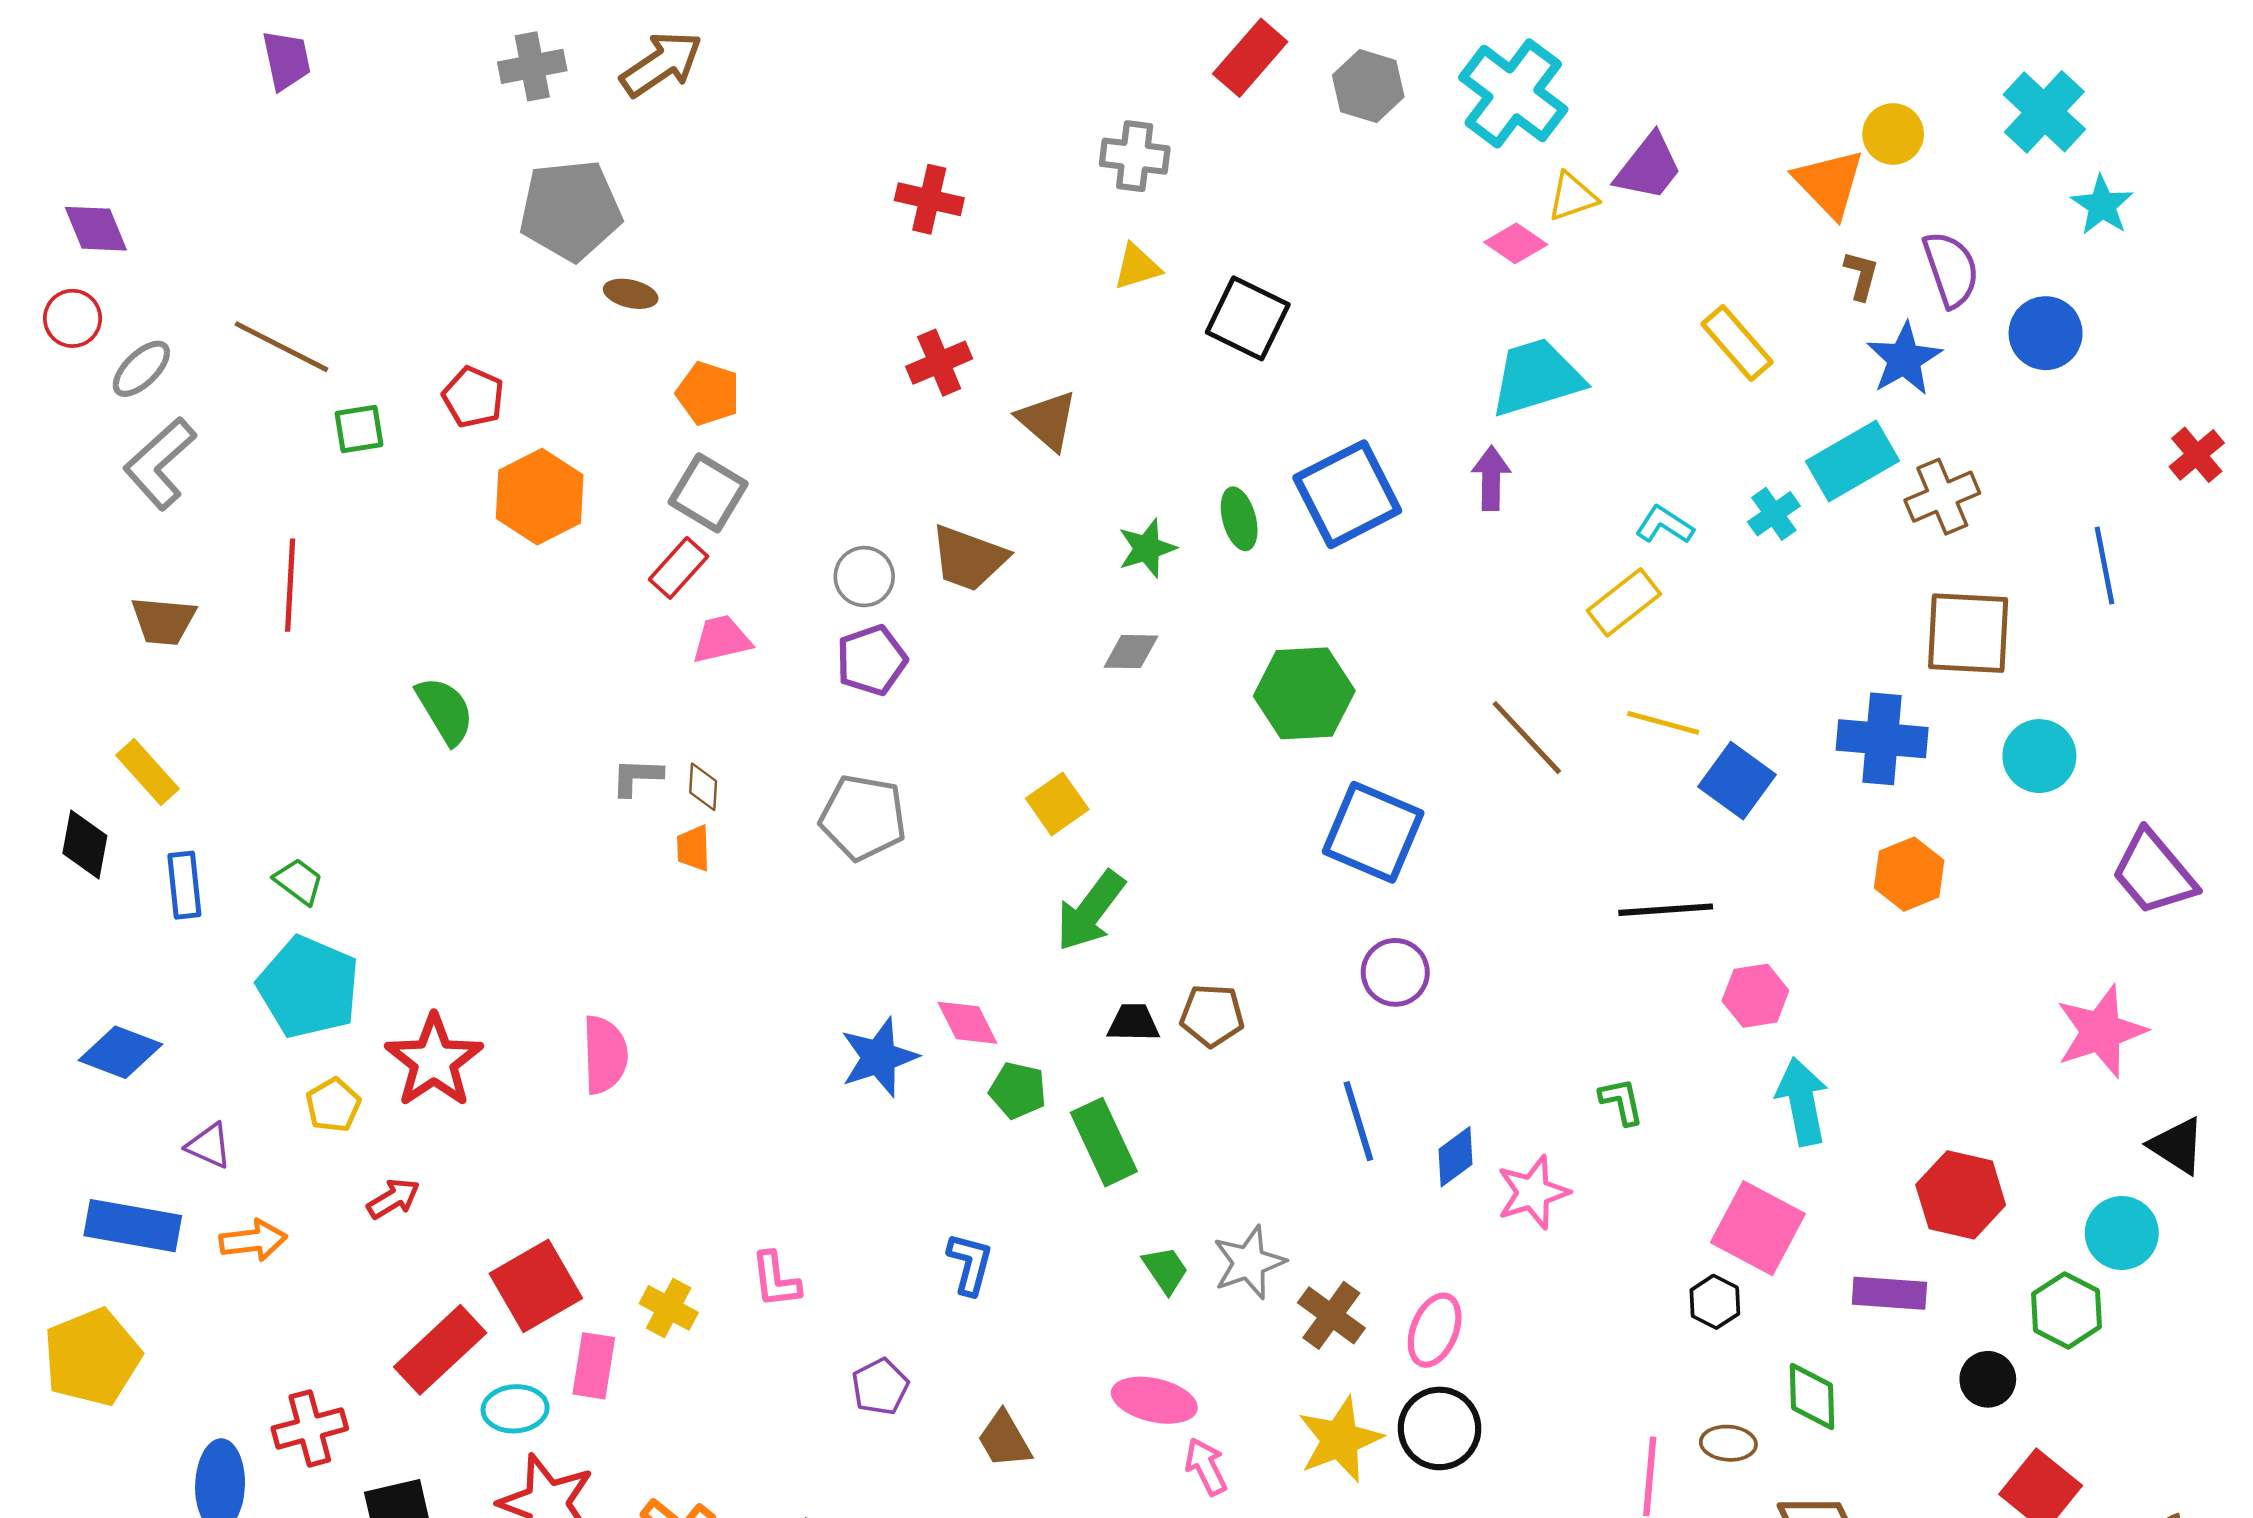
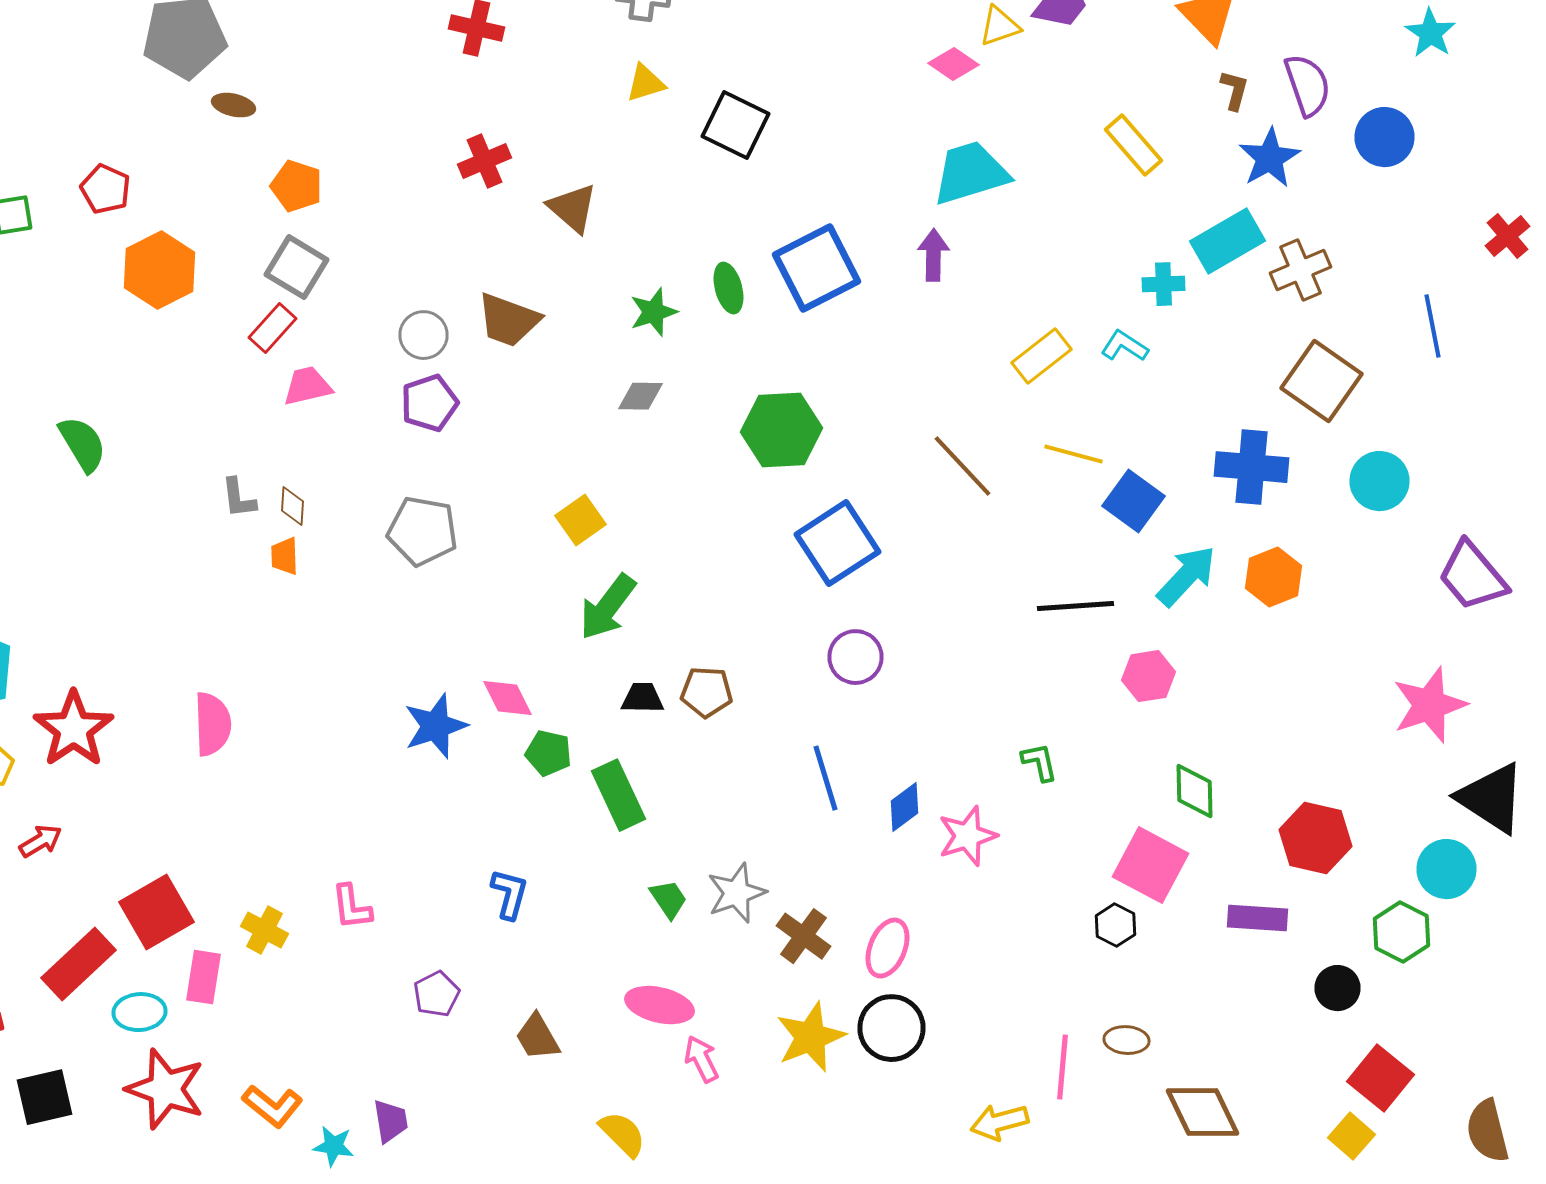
cyan cross: (1774, 514) -> (1164, 284), turned 33
cyan L-shape: (1664, 525) -> (1124, 346), moved
brown square: (1968, 633) -> (1322, 381), turned 32
gray L-shape: (637, 777) -> (238, 498), turned -99
blue square: (1373, 832) -> (838, 543), turned 34
cyan arrow: (1802, 1101) -> (1186, 576), moved, turned 54
black triangle: (2177, 1146) -> (1492, 798), size x1.5
green diamond: (1812, 1396) -> (1194, 791), moved

